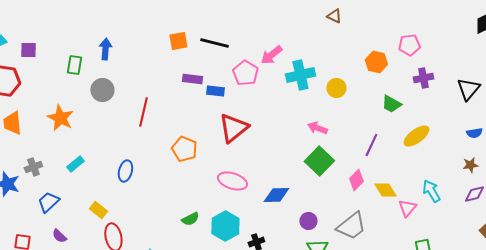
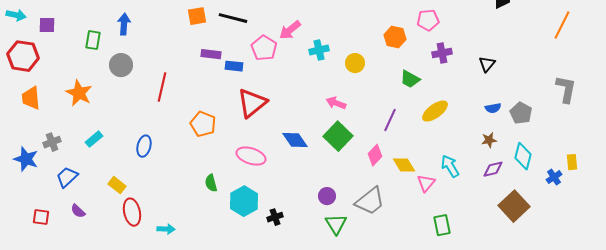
cyan cross: (300, 75) -> (319, 50), size x0.7
black triangle: (468, 89) -> (487, 64), size x0.7
blue diamond: (276, 195) -> (295, 140), moved, turned 56
green semicircle: (190, 219) -> (211, 183), moved, turned 102

